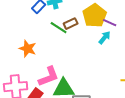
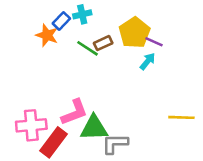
orange star: (28, 49) -> (47, 35), moved

